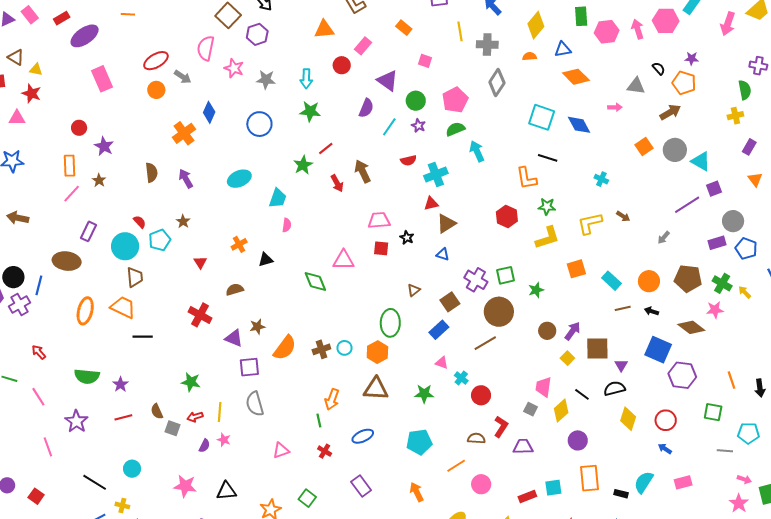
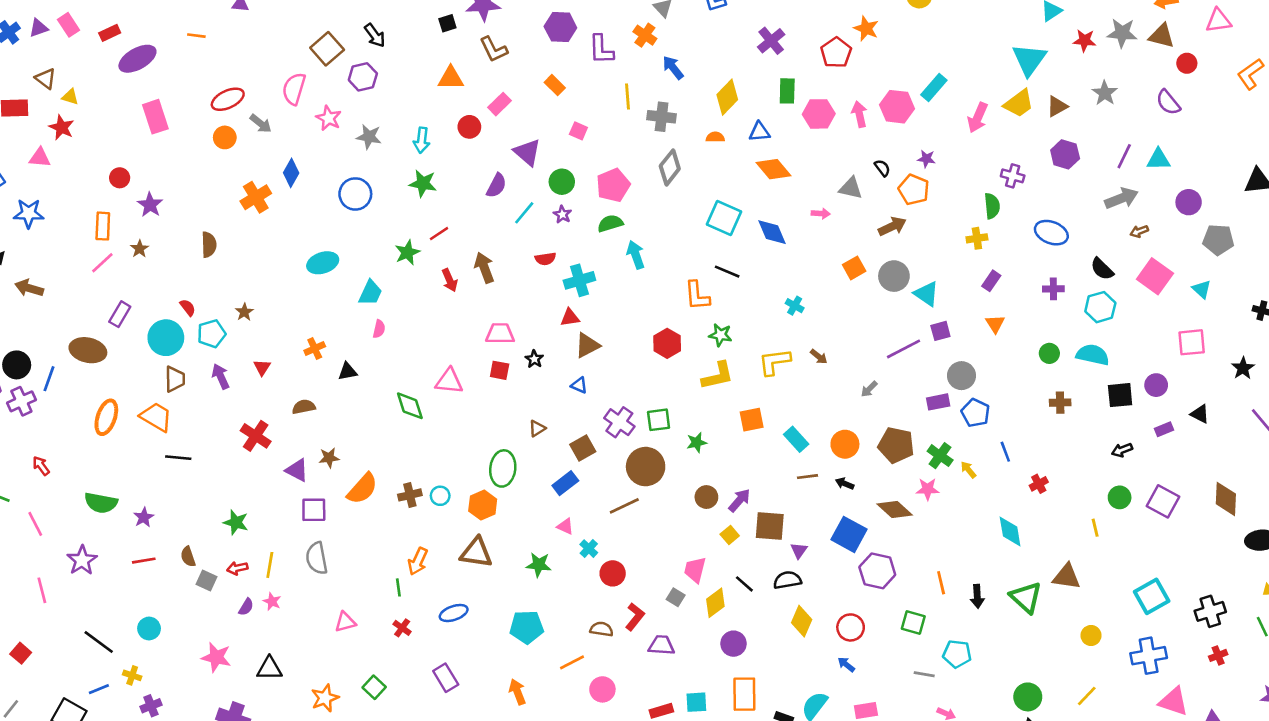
purple arrow: (186, 179) -> (221, 376), moved

